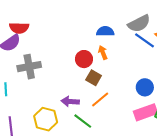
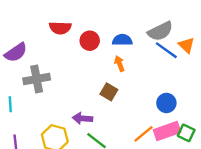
red semicircle: (19, 28) -> (60, 28), moved
red circle: (84, 59) -> (90, 41), moved
orange line: (100, 100) -> (144, 134), moved

